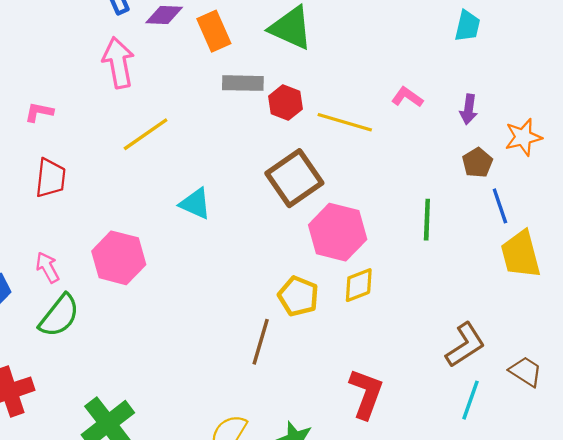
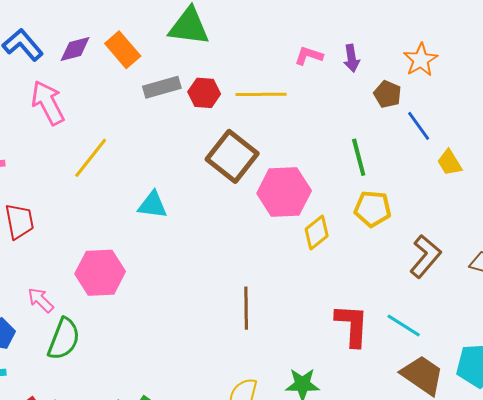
purple arrow: (469, 109) -> (352, 58), moved
yellow trapezoid: (521, 254) -> (450, 163), size x0.6
yellow pentagon: (298, 296) -> (373, 209), moved
cyan line: (470, 400) -> (404, 325), moved, turned -60

